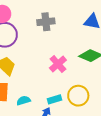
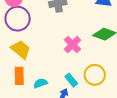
cyan rectangle: (54, 99) -> (71, 80), turned 72

